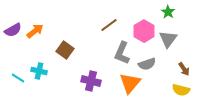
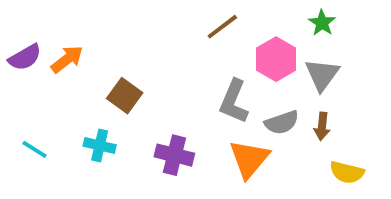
brown line: (109, 25) -> (222, 27), moved
brown arrow: (184, 69) -> (322, 126), moved, turned 40
cyan cross: (39, 71) -> (100, 146), moved

